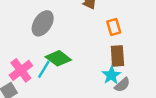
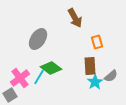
brown rectangle: (117, 56) -> (90, 66), moved
gray semicircle: (122, 85) -> (111, 76), moved

